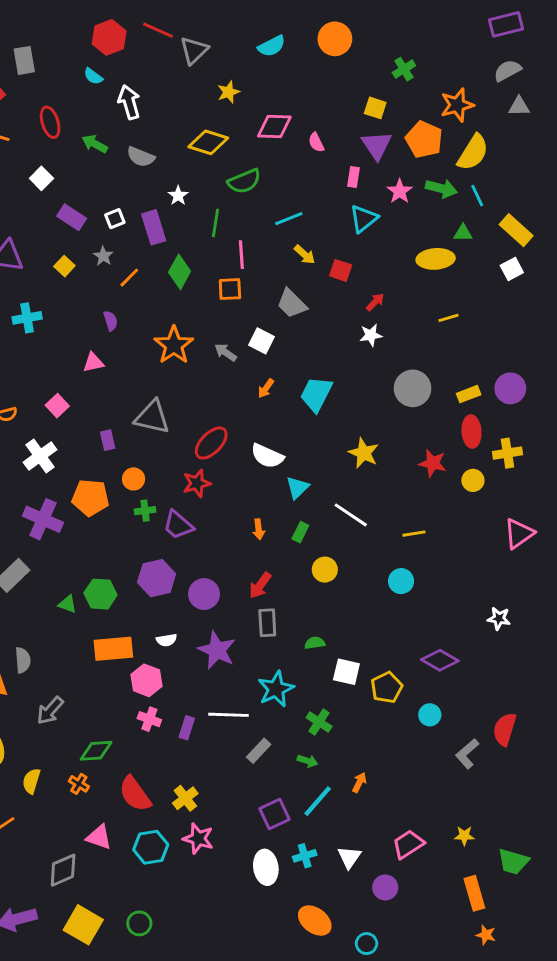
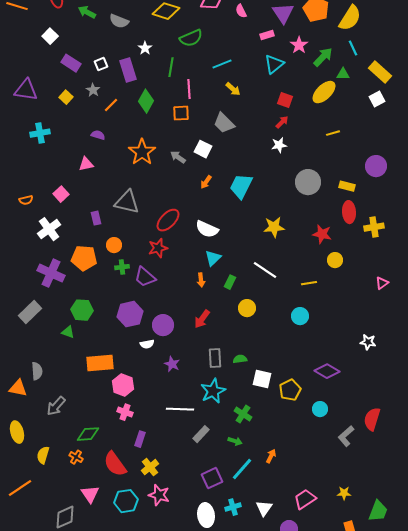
pink rectangle: (354, 177) -> (267, 35), turned 64
green arrow: (441, 188) -> (323, 57), moved, turned -60
yellow ellipse: (436, 259) -> (324, 92), turned -40
red square: (341, 270) -> (285, 100), moved
purple semicircle: (111, 321) -> (98, 135), turned -56
purple circle: (510, 388) -> (376, 166), moved
yellow rectangle: (469, 394) -> (347, 186), turned 35
yellow star: (364, 453) -> (274, 227), turned -30
yellow circle: (473, 480) -> (335, 260), moved
cyan triangle: (297, 488) -> (213, 258), moved
pink triangle: (519, 534) -> (382, 283), size x0.6
green hexagon: (100, 594) -> (82, 310), moved
gray rectangle: (267, 623) -> (215, 358), moved
white semicircle: (167, 640) -> (147, 344), moved
purple star: (217, 650) -> (172, 364), size x0.6
purple rectangle: (187, 728) -> (140, 439), moved
pink triangle: (99, 837) -> (90, 494), turned 36
green trapezoid: (513, 862) -> (378, 511), turned -85

